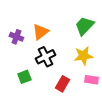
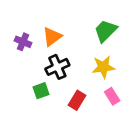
green square: (24, 77) -> (41, 91), moved
pink rectangle: (91, 80) -> (112, 96), turned 48

